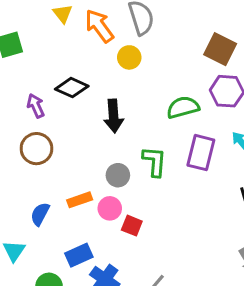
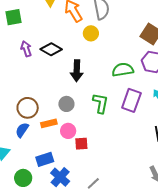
purple arrow: (36, 106) -> (26, 49), moved
brown circle: (36, 149) -> (28, 108), moved
gray circle: (118, 175) -> (66, 104), moved
red square: (132, 226) -> (81, 144), turned -32

